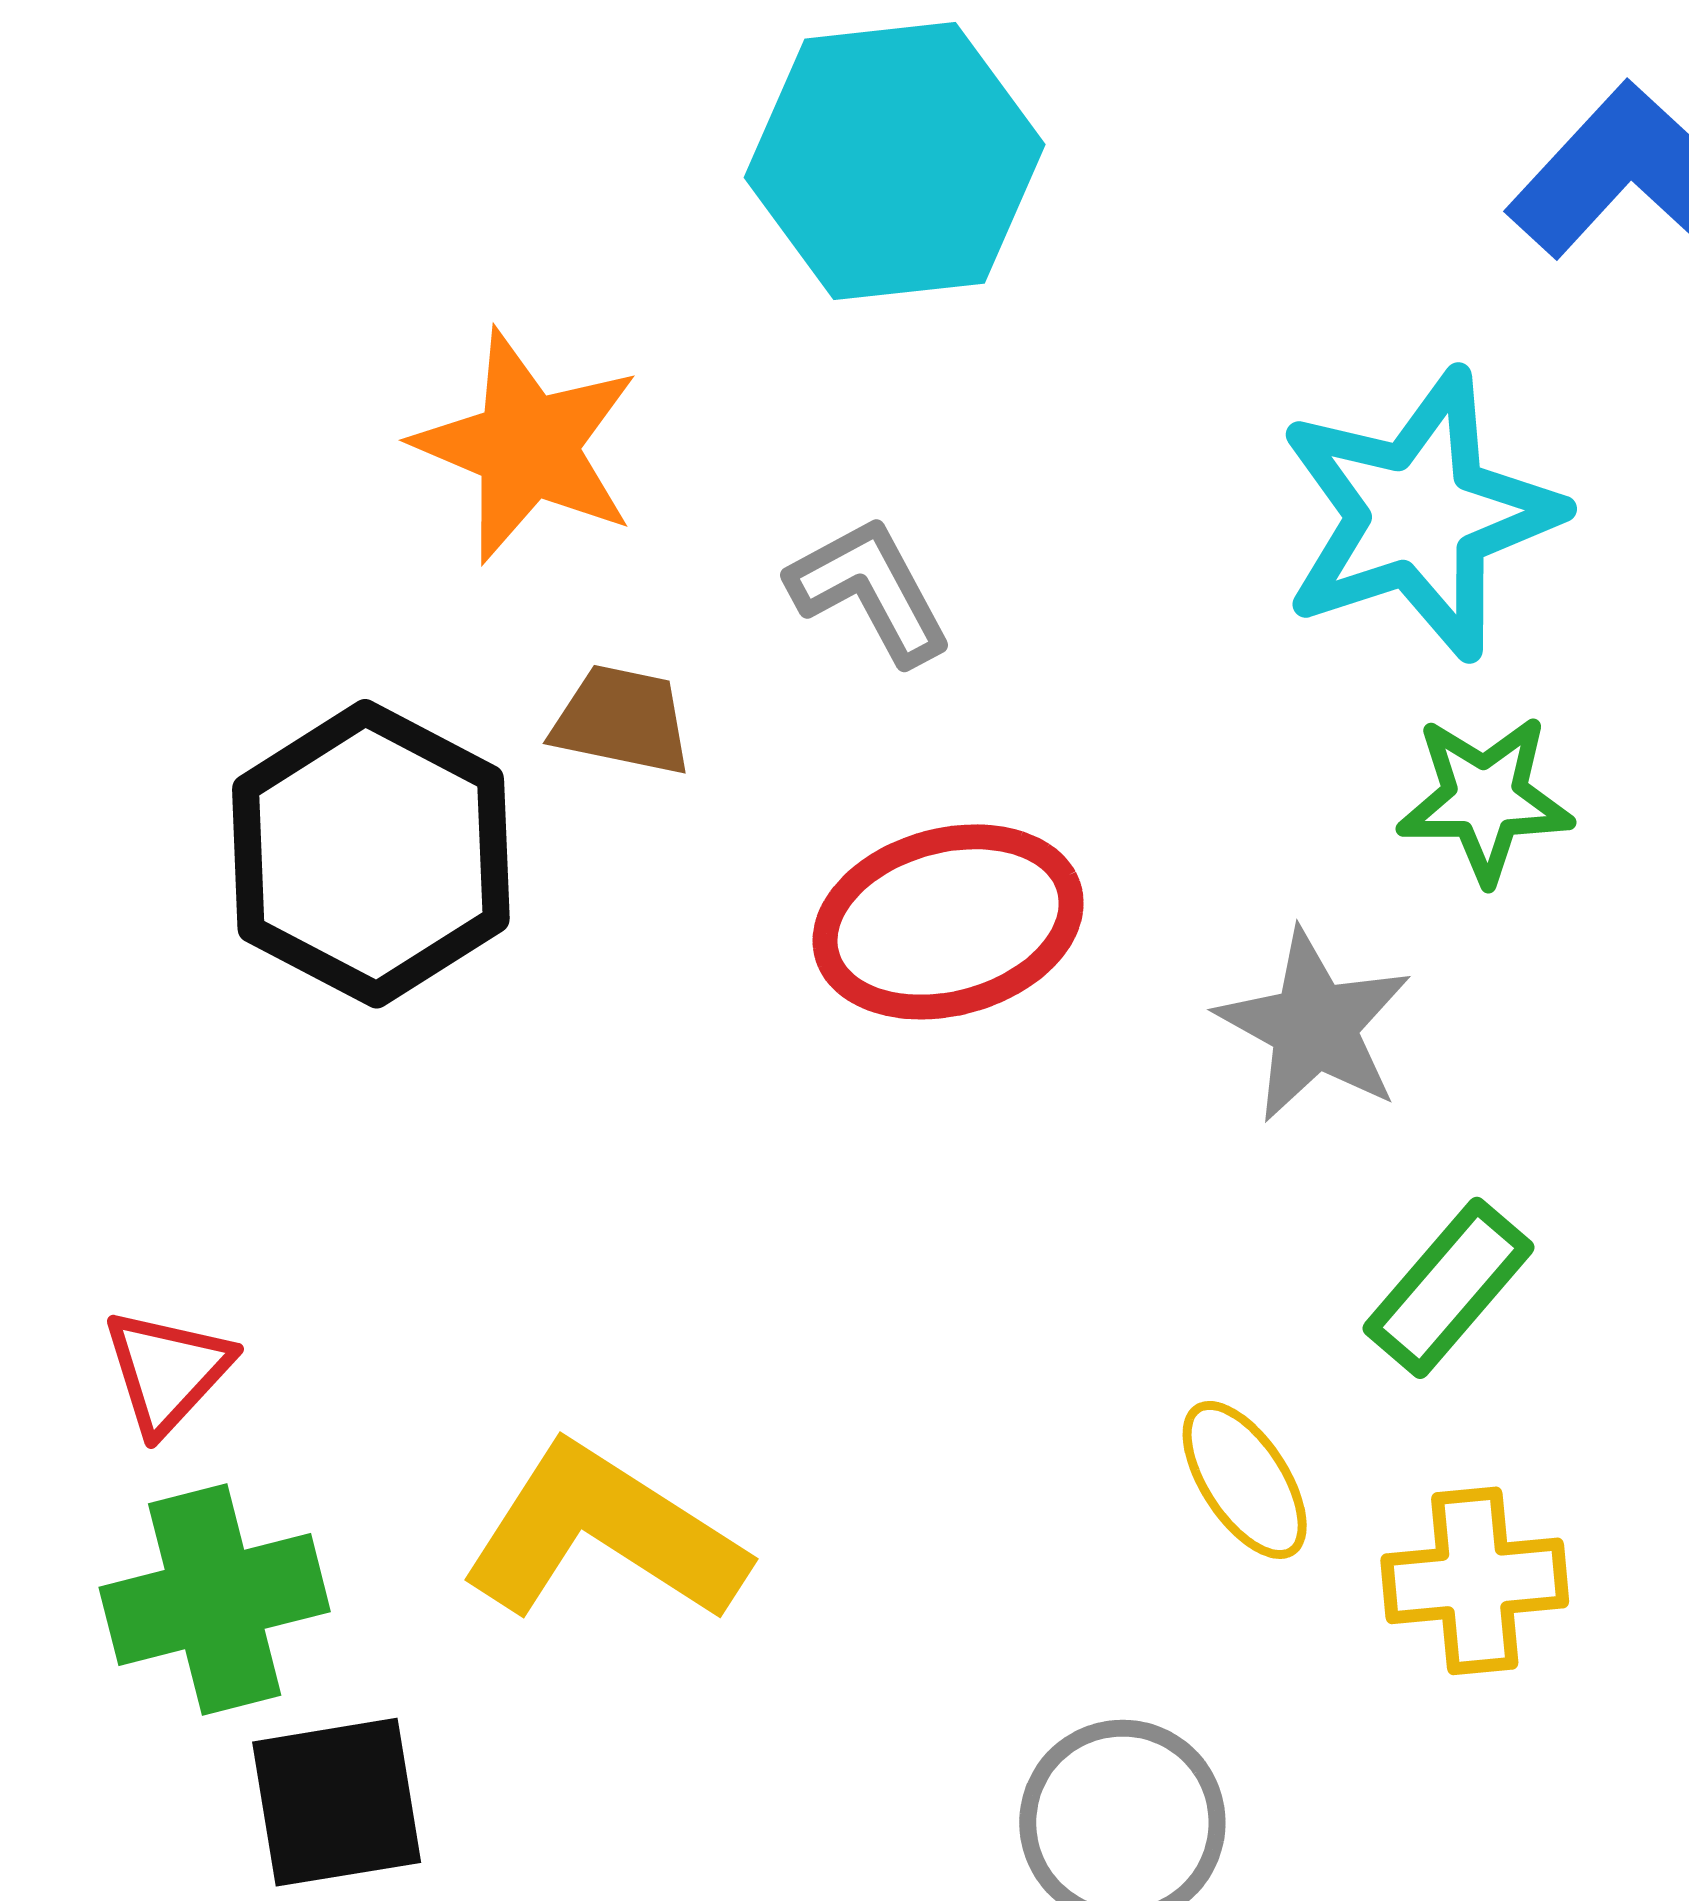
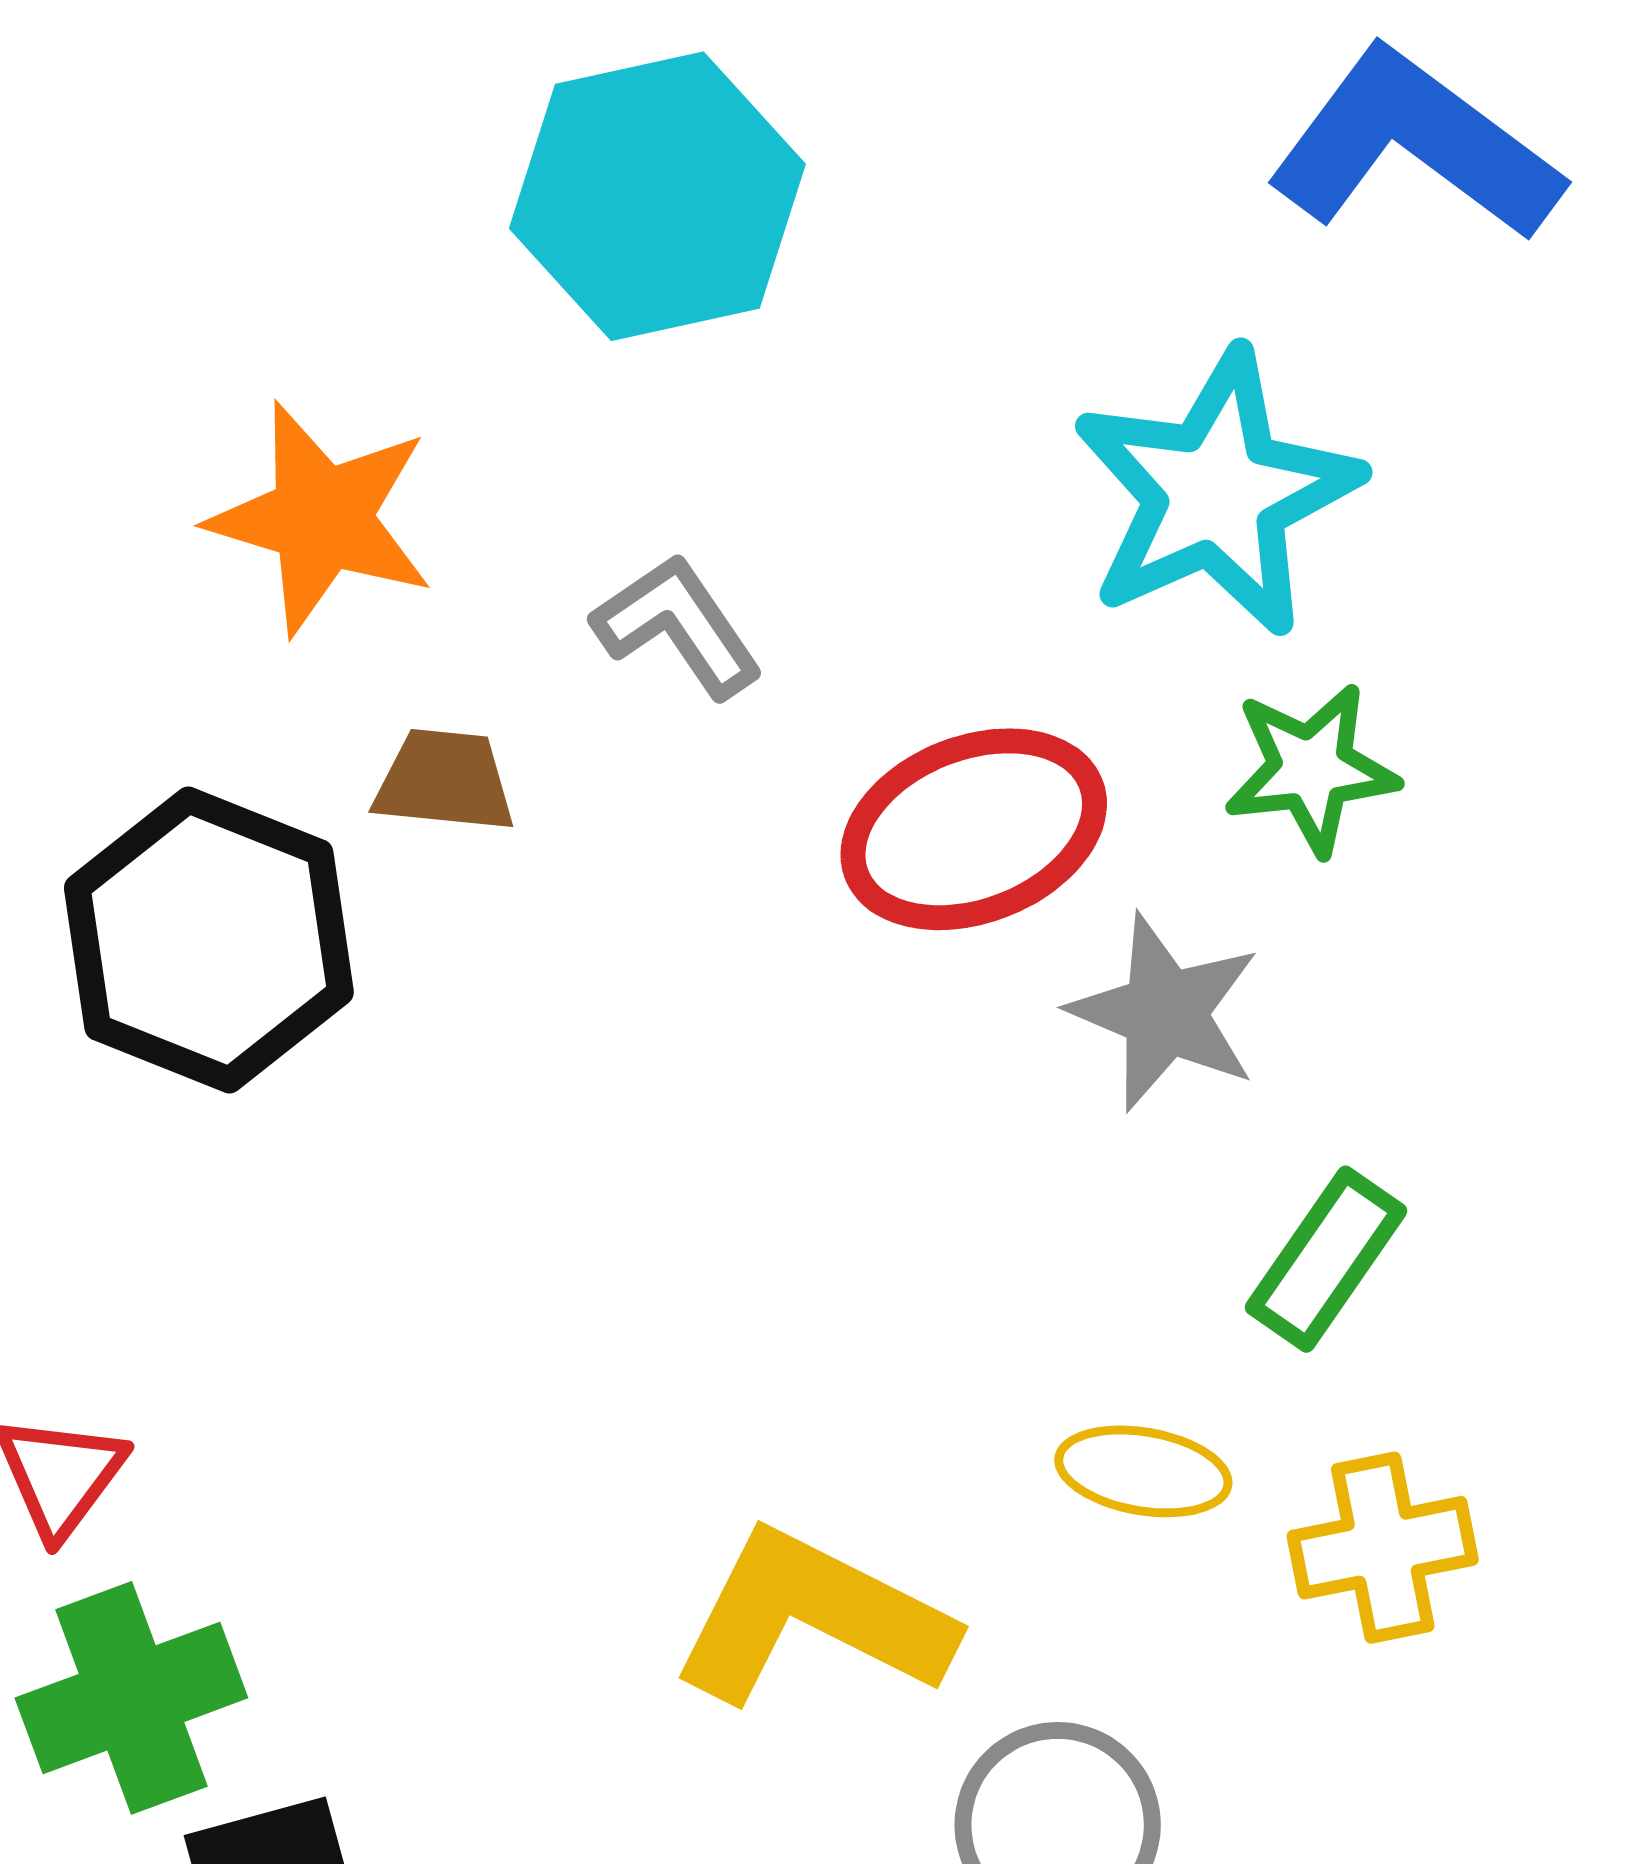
red ellipse: (948, 922) -> (974, 829), moved
yellow ellipse: (1245, 1480) -> (1143, 1471), turned -41
yellow L-shape: (604, 1534) -> (812, 1618), moved

